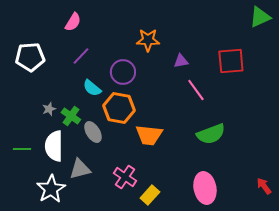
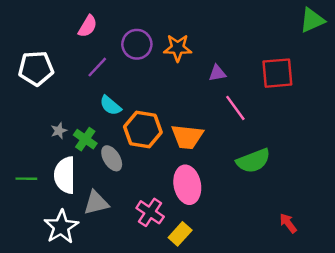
purple circle: (123, 72) -> (137, 44), moved
orange trapezoid: (149, 135) -> (187, 137), moved
red arrow: (264, 186) -> (288, 223), moved
pink ellipse: (205, 188) -> (187, 185), moved

